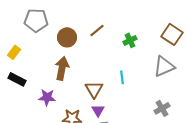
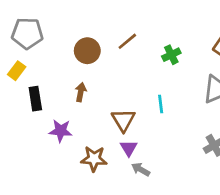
gray pentagon: (36, 20) -> (27, 33), moved
brown arrow: (62, 68) -> (81, 92), size x0.6
black rectangle: (17, 79) -> (35, 99), moved, turned 54

